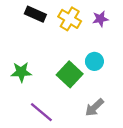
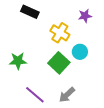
yellow cross: (70, 19) -> (60, 33), moved
gray arrow: (94, 107) -> (67, 95), moved

